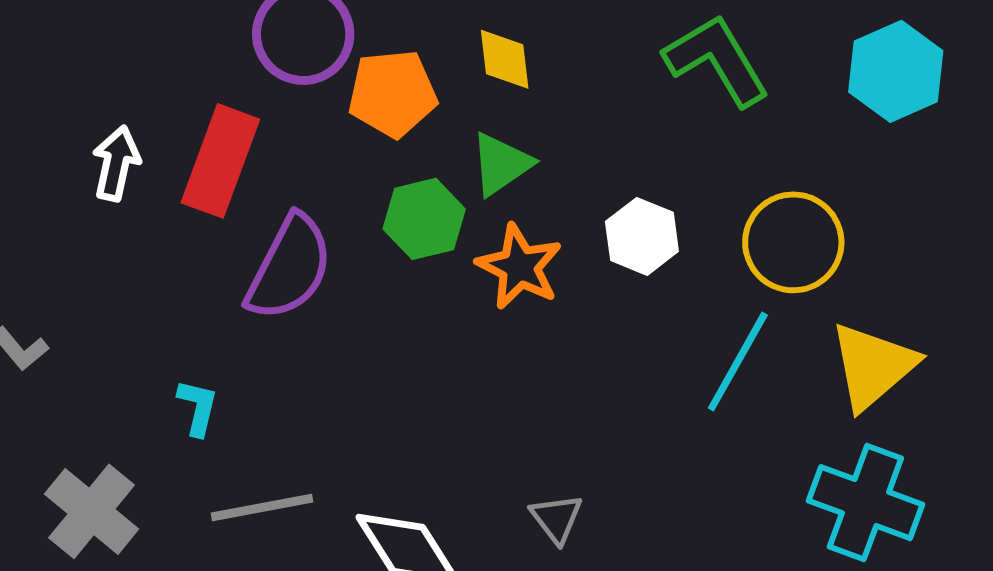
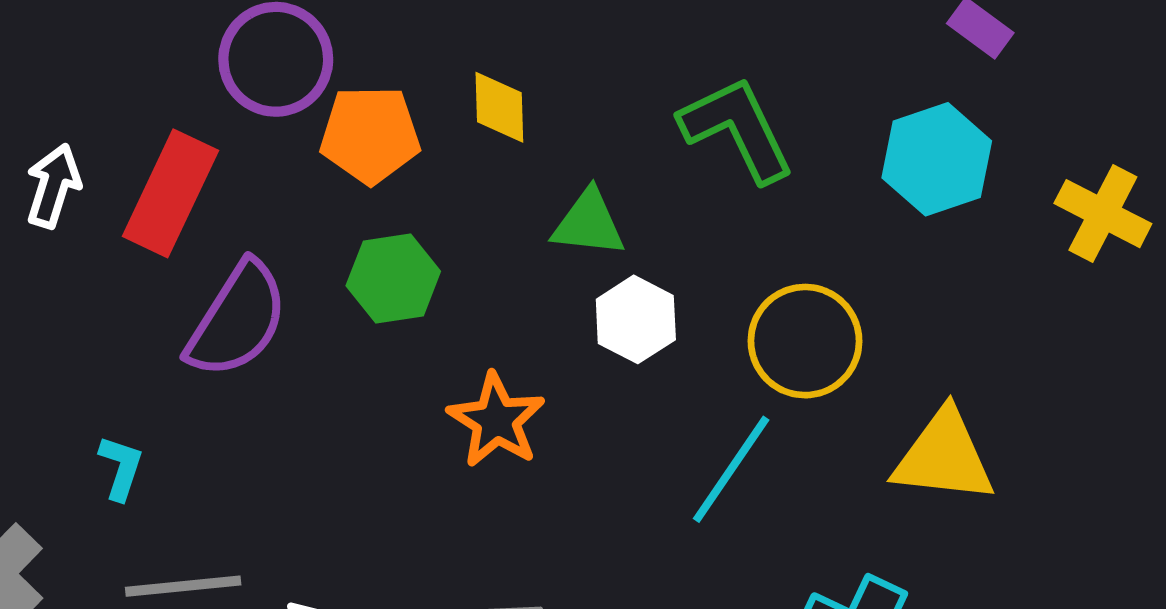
green triangle: (501, 164) -> (589, 223), moved, turned 36
orange star: (519, 267) -> (496, 420), moved
yellow triangle: (873, 366) -> (944, 456), moved, turned 42

